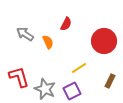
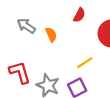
red semicircle: (66, 24) -> (79, 15), moved

